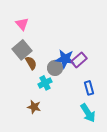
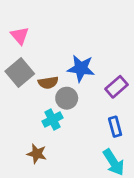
blue star: (65, 59) -> (81, 68), moved
purple rectangle: (79, 60) -> (116, 87), moved
brown semicircle: (31, 63) -> (48, 83), moved, turned 112

